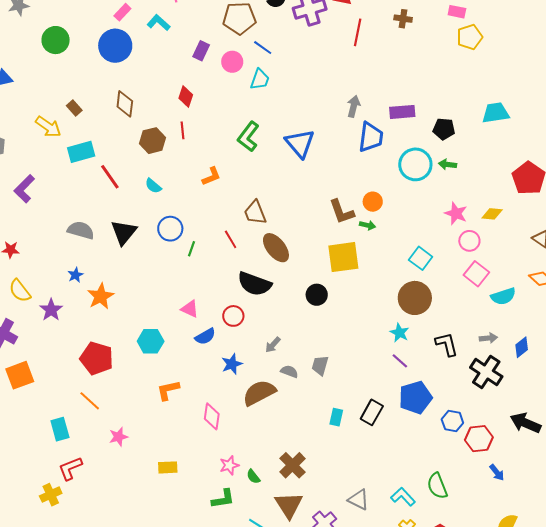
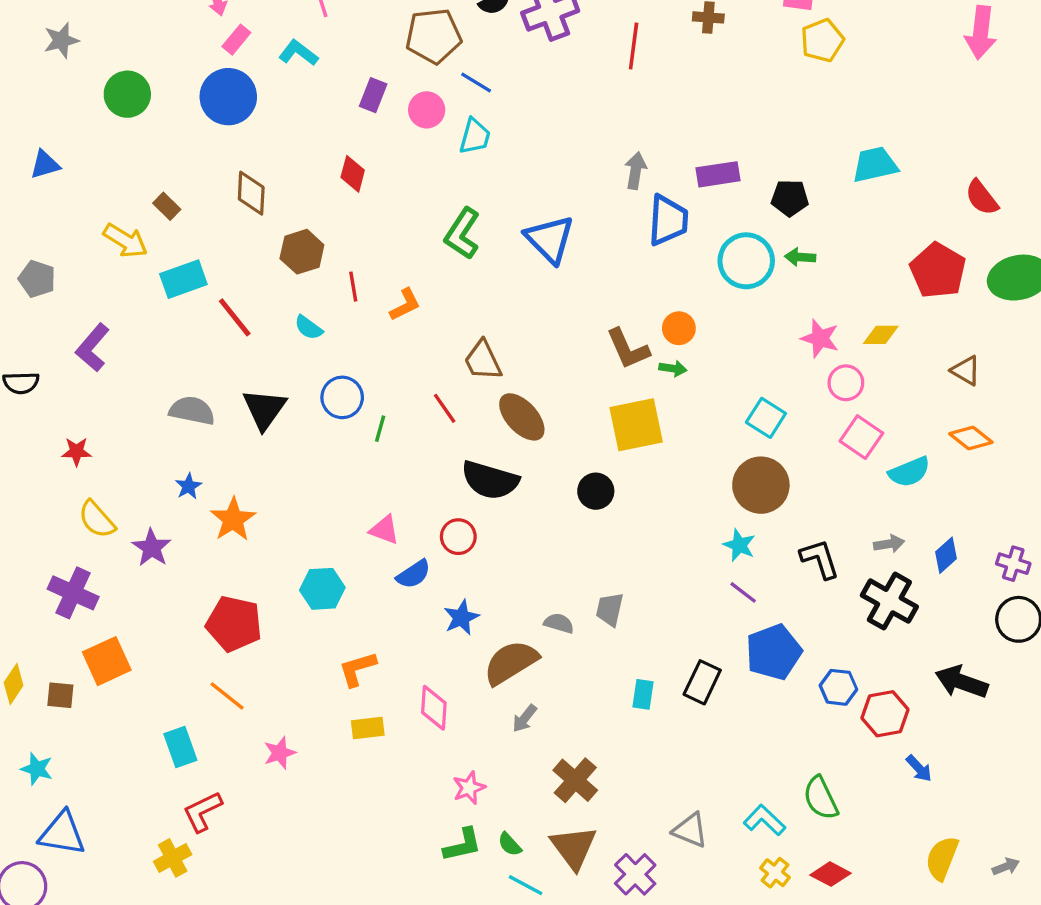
red line: (183, 130) -> (353, 287), moved
gray arrow: (273, 345) -> (525, 718), moved
yellow rectangle: (168, 467) -> (368, 728), moved
green semicircle: (253, 477) -> (510, 844), moved

